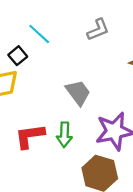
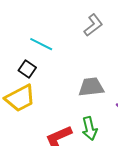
gray trapezoid: (78, 92) -> (91, 87), turned -44

